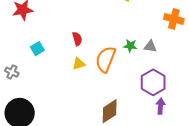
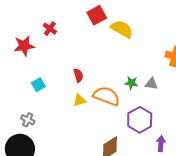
orange semicircle: (106, 59) -> (106, 96), turned 88
gray cross: (12, 72) -> (28, 120), moved
purple hexagon: (153, 82) -> (140, 120), moved

